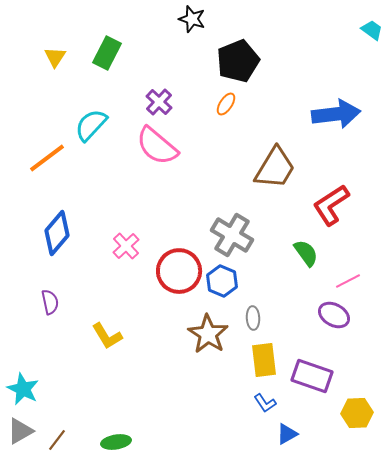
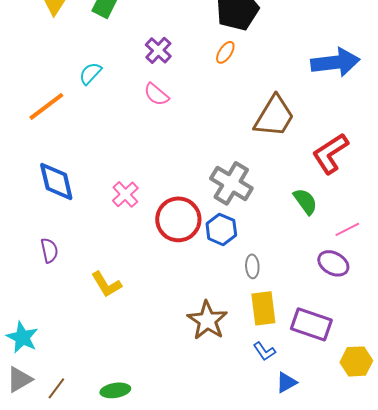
cyan semicircle: (91, 125) -> (90, 73), size x0.7
pink semicircle: (157, 146) -> (156, 94), size x0.6
blue diamond: (57, 233) -> (56, 181), turned -54
brown star: (208, 334) -> (207, 320), moved

